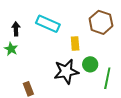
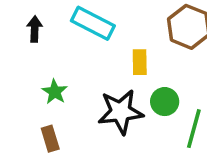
green star: (11, 49) -> (55, 92), moved

